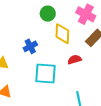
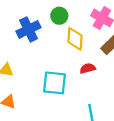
blue cross: (30, 46) -> (29, 29), moved, size x1.5

